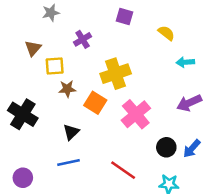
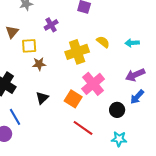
yellow semicircle: (166, 33) -> (103, 42), moved
orange square: (95, 103) -> (73, 99), moved
blue arrow: (192, 149) -> (137, 97), moved
blue line: (69, 163) -> (15, 117), moved, turned 72

